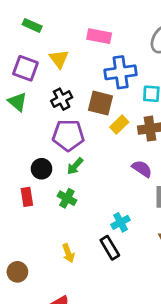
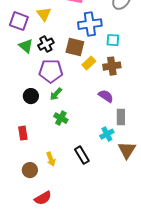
green triangle: (17, 102) -> (26, 46), moved
red rectangle: (27, 197) -> (23, 133), moved
green cross: (67, 198) -> (61, 118), moved
cyan cross: (121, 222) -> (107, 134), moved
brown circle: (17, 272) -> (30, 170), moved

